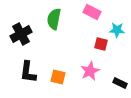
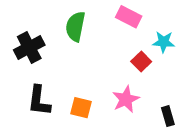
red square: (101, 44) -> (141, 62), turned 32
black rectangle: (120, 83) -> (168, 116), turned 48

